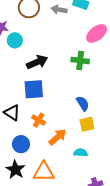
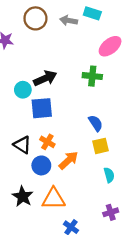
cyan circle: (15, 40) -> (23, 90), moved
black triangle: (12, 113) -> (22, 145), moved
blue circle: (21, 144) -> (41, 165), moved
cyan semicircle: (81, 153) -> (109, 175), moved, turned 72

